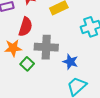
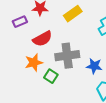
red semicircle: (25, 27) -> (42, 39), turned 54

